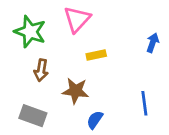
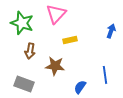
blue semicircle: (95, 120) -> (80, 87), moved

